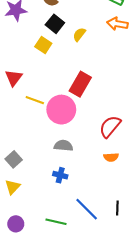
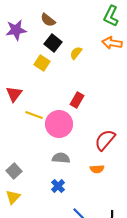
red rectangle: (80, 84) -> (77, 100), size x0.7
orange semicircle: (111, 157) -> (97, 169), moved
blue cross: (60, 175) -> (58, 186), turned 32

